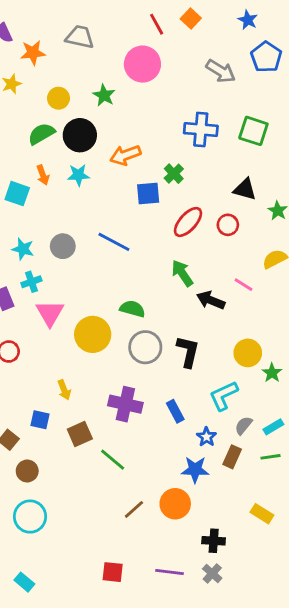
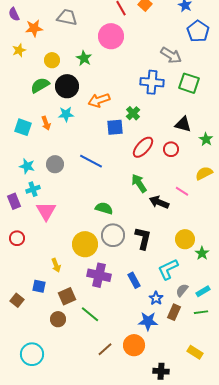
gray arrow: (221, 71) -> (171, 55), moved
orange arrow: (43, 175) -> (46, 123), moved
yellow circle: (93, 334) -> (85, 244), moved
brown circle: (27, 471) -> (58, 319), moved

